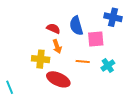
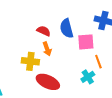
orange line: (83, 61) -> (98, 62), moved, turned 64
cyan cross: (108, 66) -> (88, 77), moved

